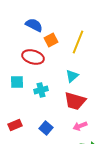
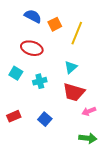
orange square: (51, 40) -> (55, 24), moved
cyan square: (17, 82) -> (16, 73), turned 32
pink arrow: (80, 126) -> (89, 111), moved

